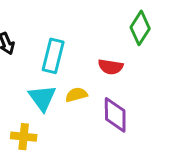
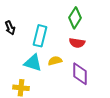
green diamond: (140, 28) -> (75, 18), moved
cyan triangle: (42, 98) -> (33, 63), turned -36

